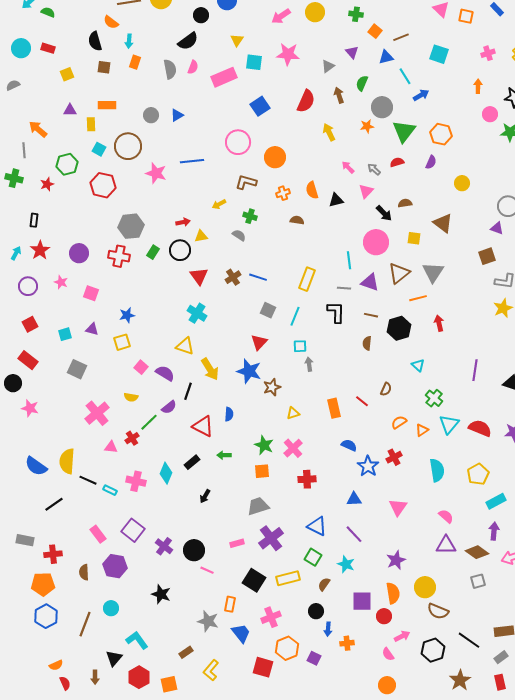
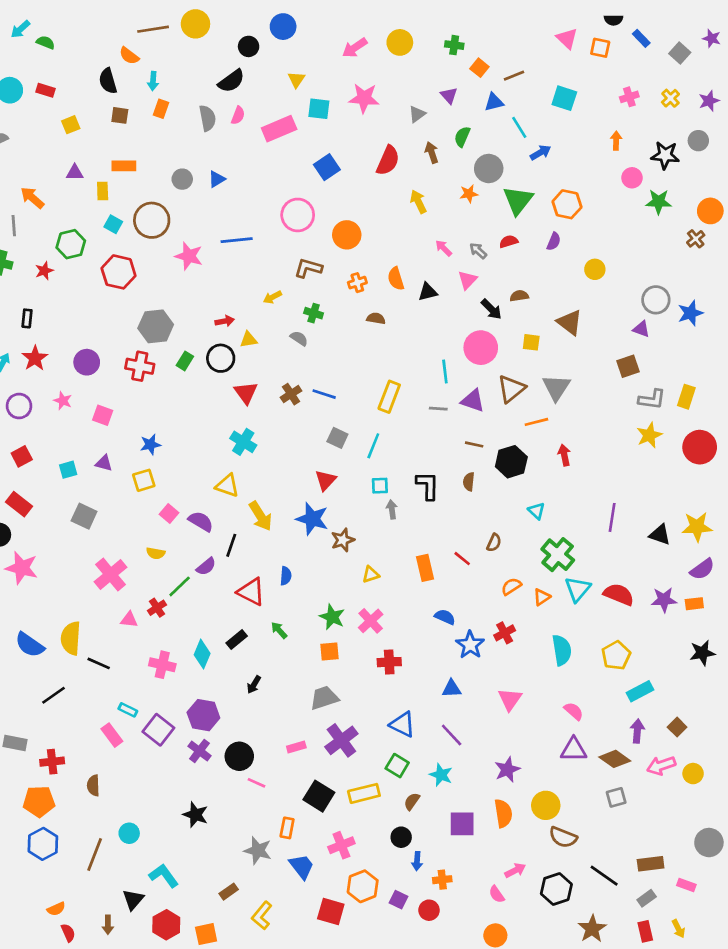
black L-shape: (336, 312) -> (428, 486), moved
green cross: (434, 398) -> (558, 555), size x1.4
pink star: (30, 408) -> (22, 568), size x1.4
green arrow: (224, 455) -> (279, 630), turned 48
cyan rectangle: (110, 490) -> (128, 710), moved
purple hexagon: (115, 566) -> (203, 715), moved
red circle: (384, 616) -> (429, 910), moved

